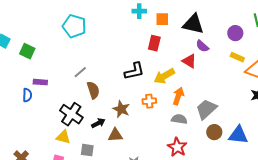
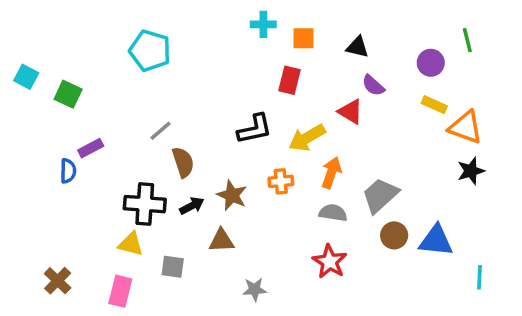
black triangle: (193, 24) -> (357, 47), size x0.6
purple rectangle: (40, 82) -> (91, 148), turned -32
black cross: (71, 114) -> (145, 204), turned -30
black arrow: (98, 123) -> (192, 206), moved

